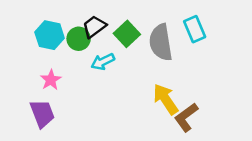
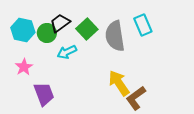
purple trapezoid: (42, 114) -> (44, 94), moved

